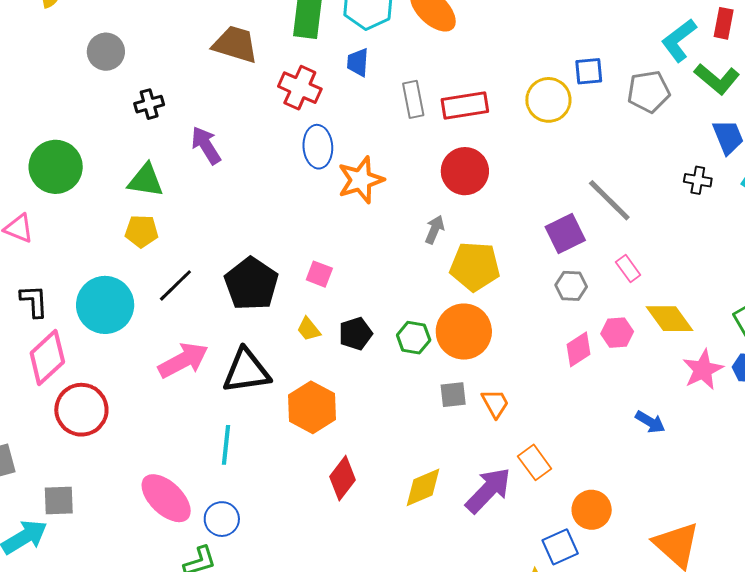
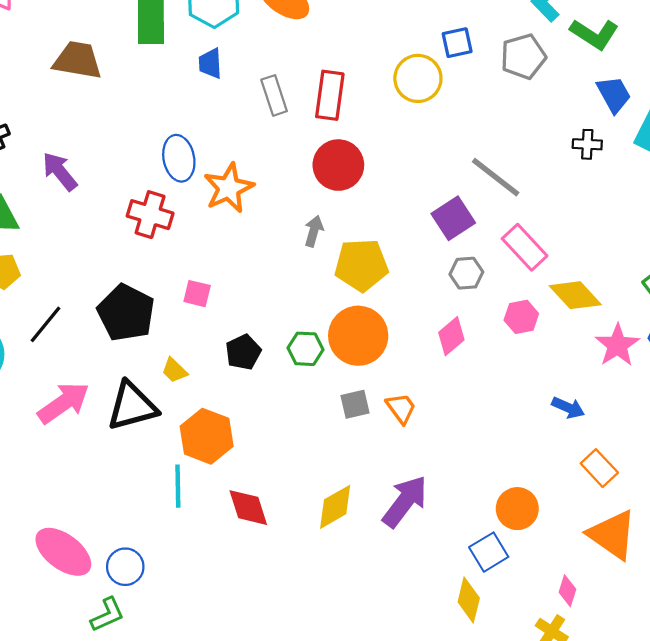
red cross: (300, 88) -> (150, 215), moved
red rectangle: (465, 106) -> (330, 95), turned -66
pink rectangle: (628, 268) -> (525, 247), size x1.6
yellow trapezoid: (309, 329) -> (174, 370), moved
pink diamond: (578, 349) -> (451, 336), moved
cyan line: (226, 445) -> (178, 486), moved
orange rectangle: (535, 462) -> (599, 468), moved
red diamond: (343, 478) -> (248, 508), turned -48

